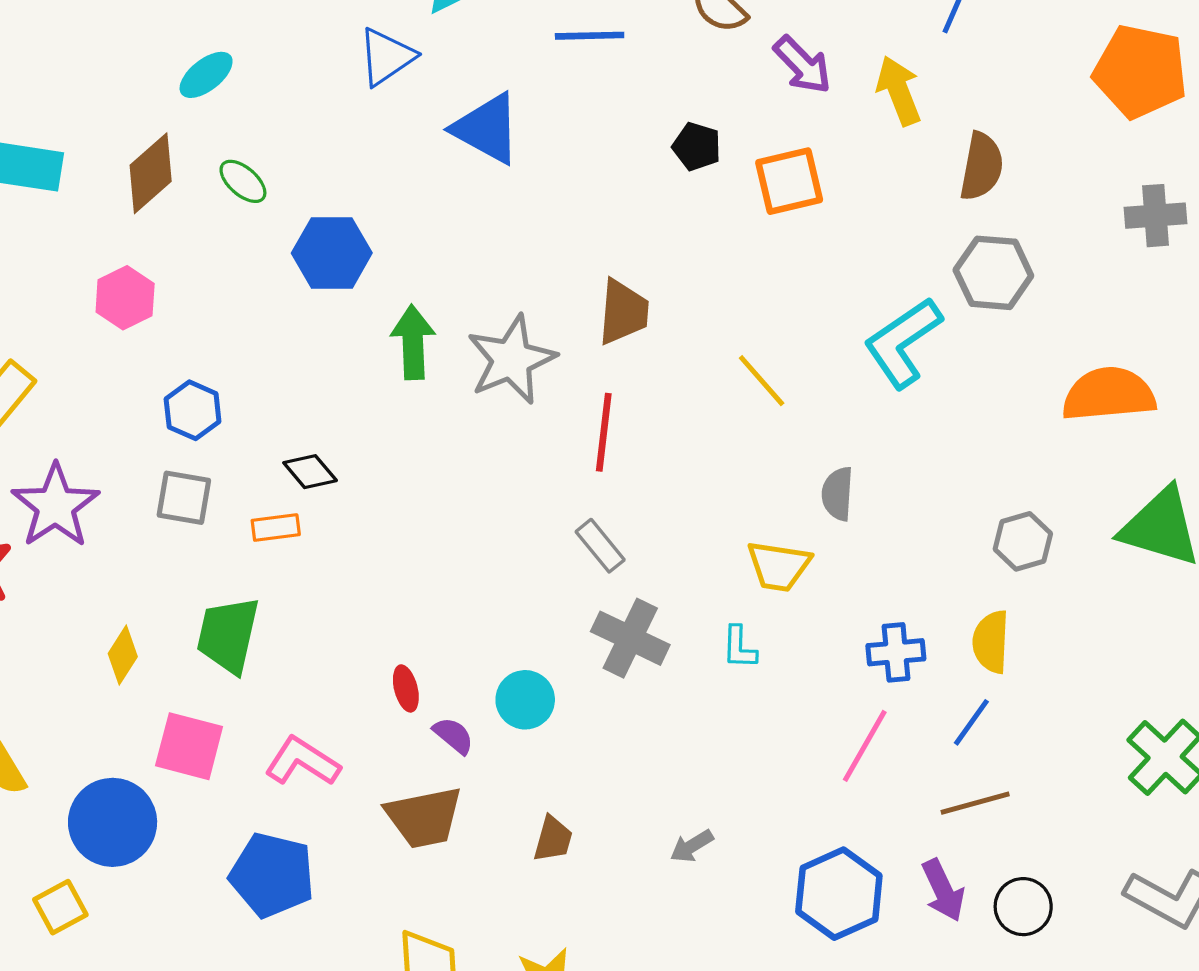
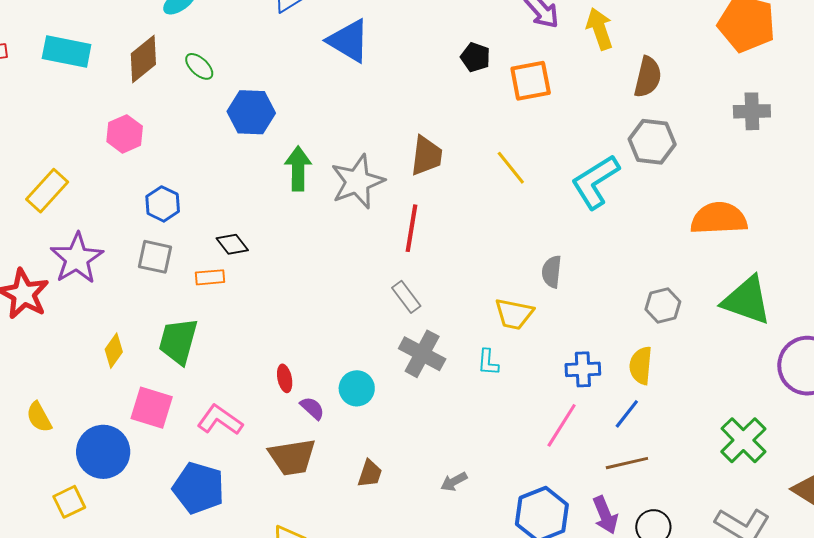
yellow line: (762, 381) -> (511, 168), moved

